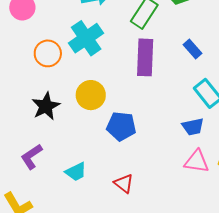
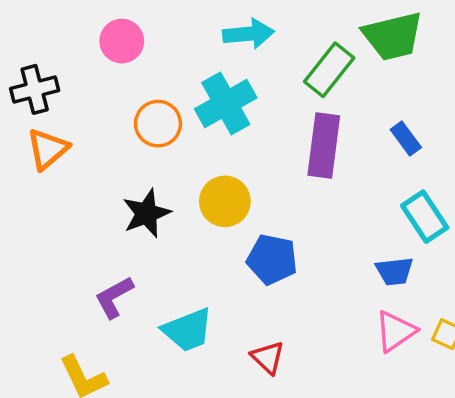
pink triangle: (197, 161) -> (395, 331), turned -48
cyan trapezoid: (76, 172) -> (188, 330), size x1.4

